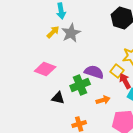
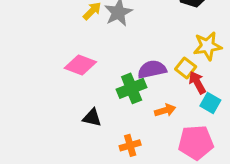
purple semicircle: (94, 72) -> (152, 69), turned -30
black triangle: (58, 98) -> (92, 118), moved

